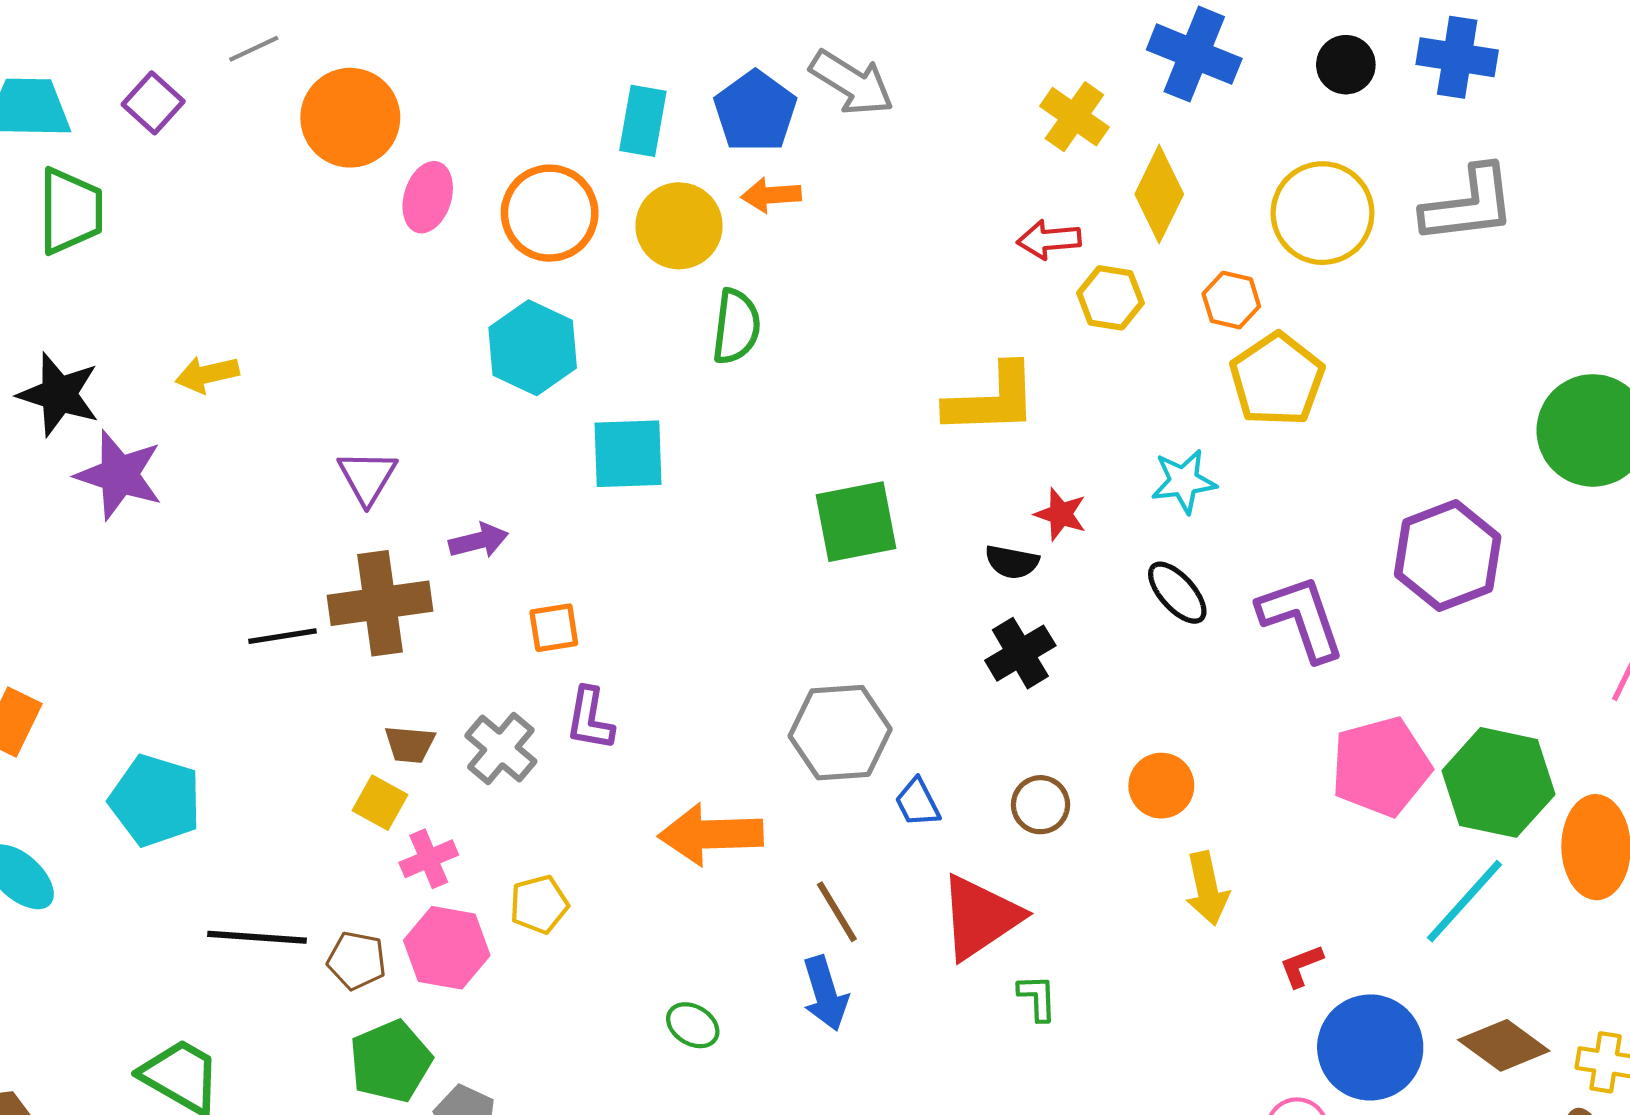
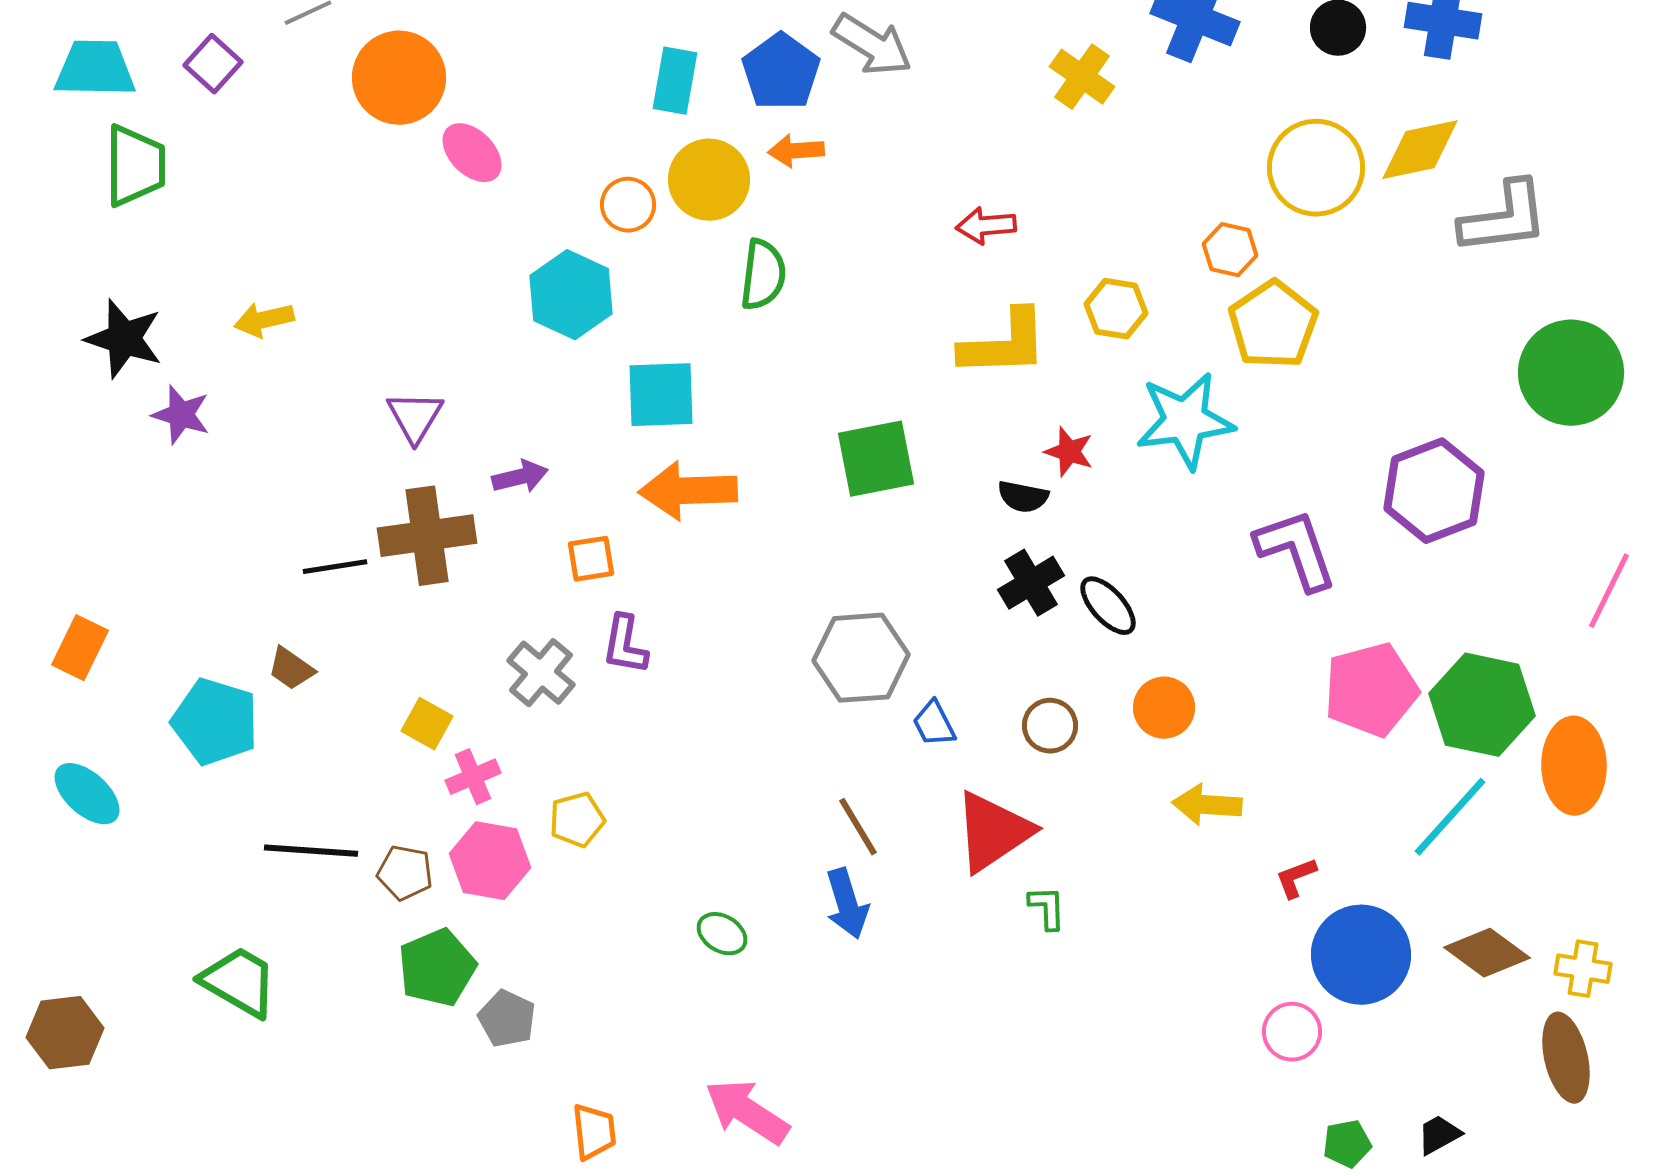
yellow diamond: (1159, 194) -> (1420, 150), moved, turned 52
pink ellipse: (428, 197) -> (472, 153), turned -62
gray L-shape: (1469, 205) -> (1504, 218), moved
orange circle: (550, 213) -> (628, 205), moved, size x0.6
red arrow: (1049, 240) -> (986, 226), moved
yellow hexagon: (1110, 298) -> (1116, 309), moved
purple star: (119, 475) -> (181, 415), size x0.7
cyan star: (1184, 481) -> (1185, 421), size x1.6
black ellipse: (1177, 593) -> (1108, 606), moved
brown trapezoid: (410, 744) -> (291, 669), moved, turned 30
orange arrow: (711, 834) -> (688, 491), moved
yellow arrow: (1207, 888) -> (1207, 805), turned 106

